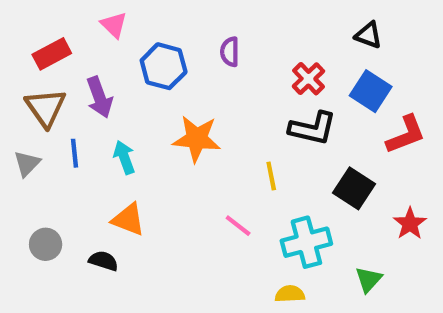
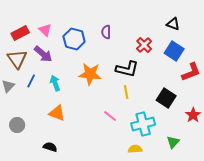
pink triangle: (114, 25) -> (45, 30), moved
purple arrow: (99, 97) -> (43, 54), turned -30
black L-shape: (313, 128) -> (127, 69), moved
blue line: (75, 153) -> (31, 81), turned 32
black semicircle: (104, 261) -> (50, 147), moved

